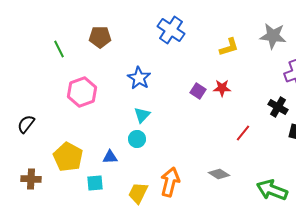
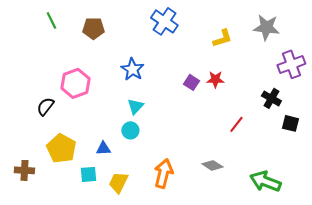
green line: (59, 49) -> (51, 20), moved
black semicircle: (26, 124) -> (45, 106), moved
yellow trapezoid: (138, 193) -> (118, 182), moved

